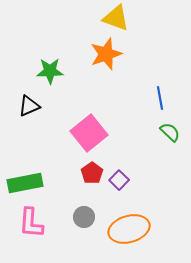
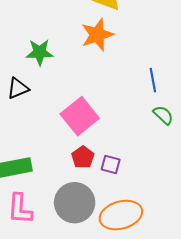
purple square: (119, 180) -> (111, 165), turned -30
gray circle: (84, 217) -> (75, 203), size x1.8

